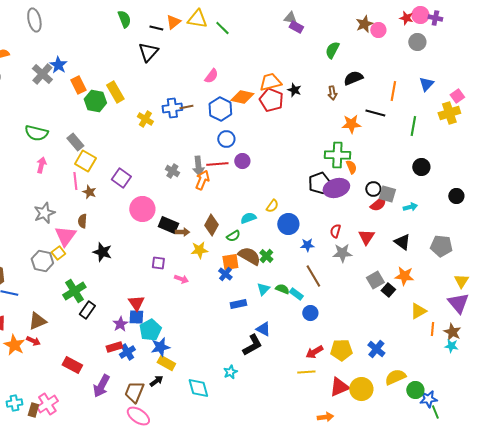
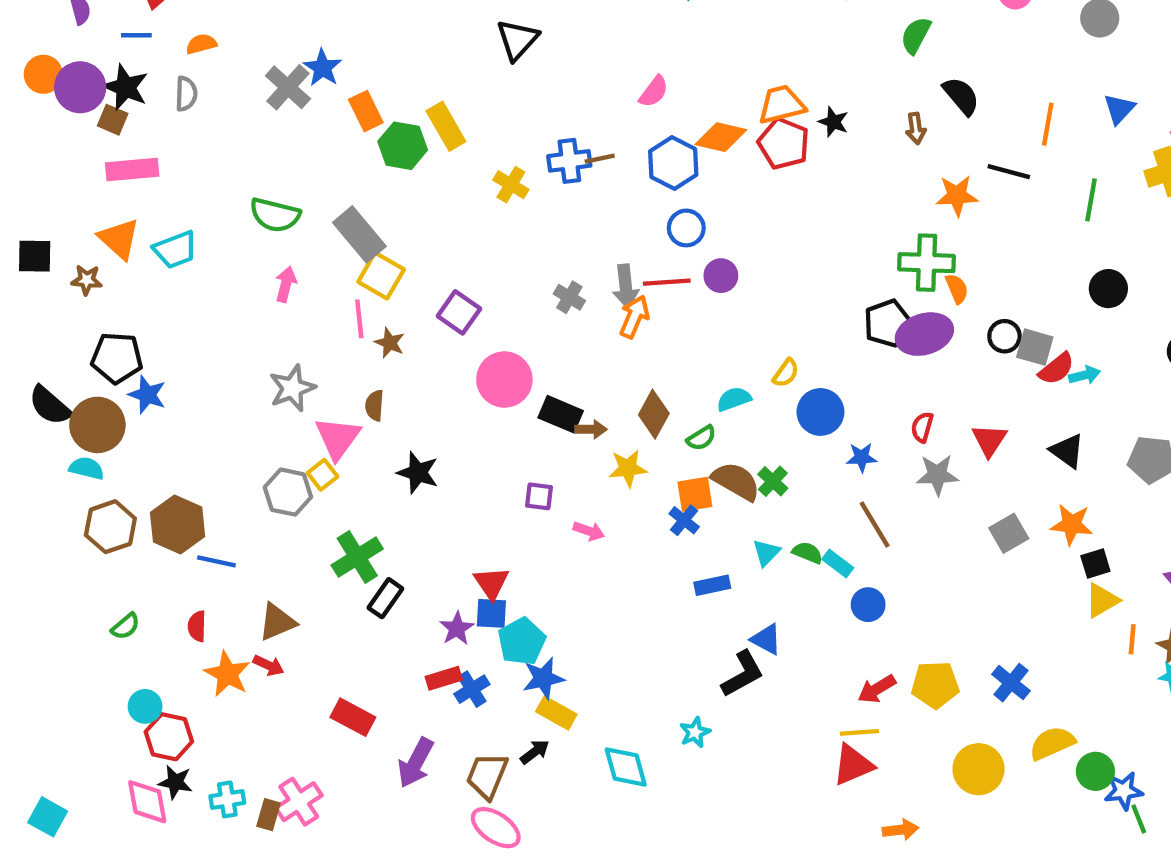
black semicircle: (353, 78) -> (961, 96), turned 72
gray rectangle: (75, 142) -> (359, 234), size x1.4
red semicircle: (378, 204) -> (1056, 369), moved
black square: (388, 290) -> (1095, 564), moved, turned 32
red triangle: (339, 387) -> (853, 765), moved

